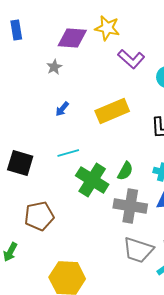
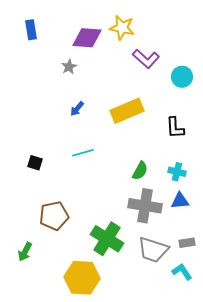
black square: (20, 163) -> (35, 163), size x0.6
green cross: (92, 180) -> (107, 239), moved

